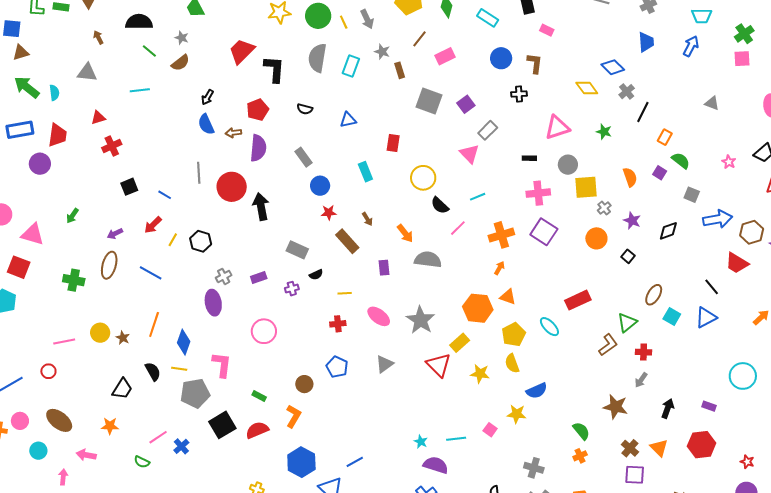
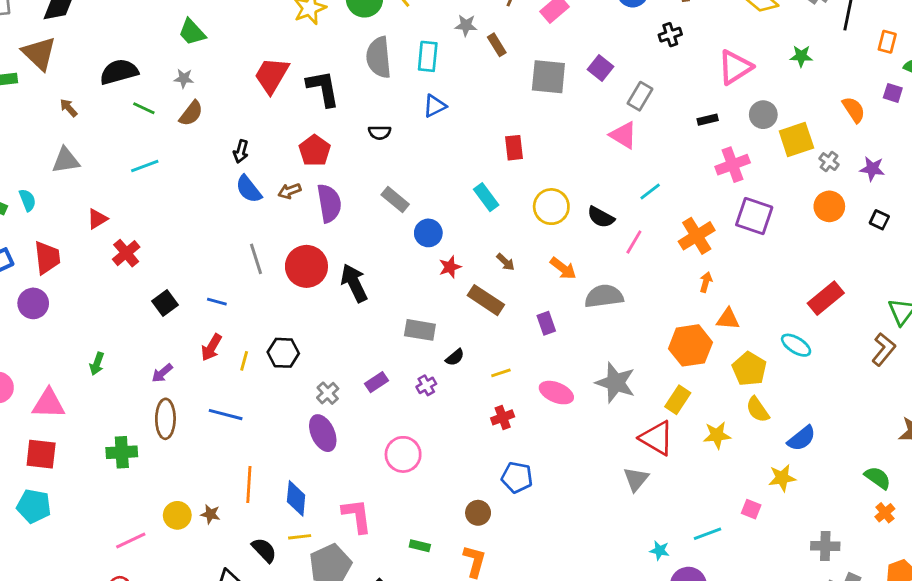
blue triangle: (348, 120) -> (435, 106), moved
yellow circle: (423, 178) -> (551, 207), moved
gray triangle: (384, 364) -> (636, 479), moved

